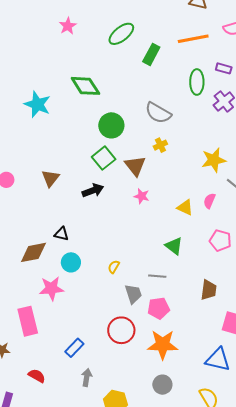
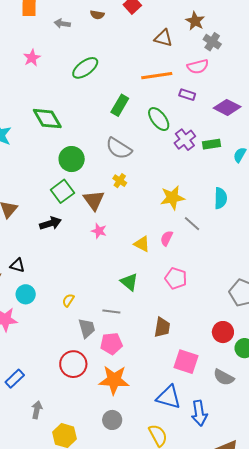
green rectangle: (151, 54) -> (120, 105), moved
purple rectangle: (224, 68) -> (187, 95), moved
green ellipse: (197, 82) -> (159, 119), turned -40
yellow cross: (160, 145) -> (120, 181), turned -32
blue rectangle: (74, 348) -> (15, 379), moved

